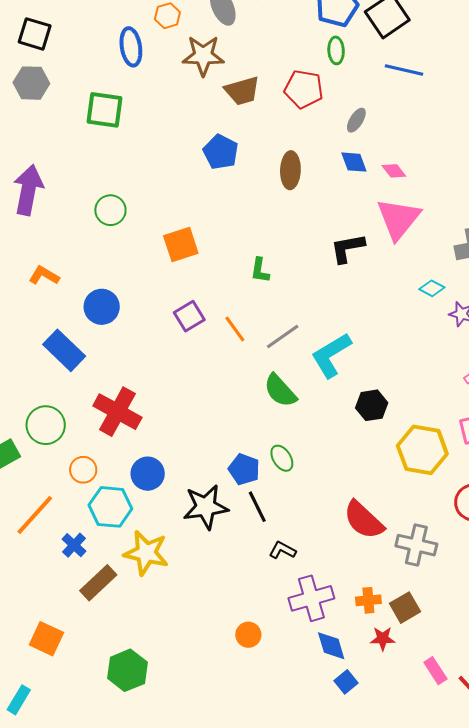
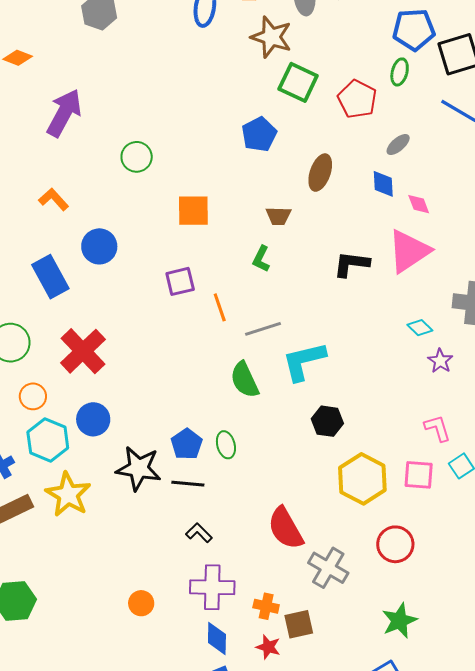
brown trapezoid: (242, 91) -> (279, 216), moved, size x0.7
green square: (105, 110) -> (298, 82), moved
black line: (257, 507) -> (188, 484), turned -76

